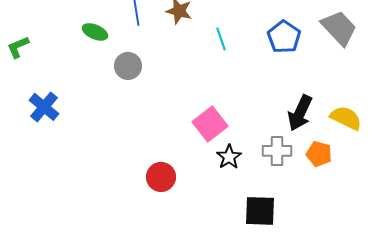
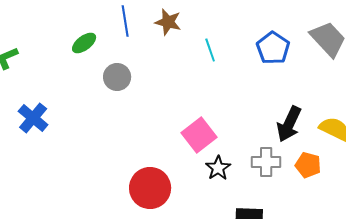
green ellipse: (95, 32) -> (84, 43), turned -60
red circle: (161, 177) -> (150, 188), size x1.4

